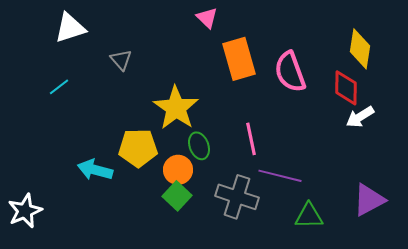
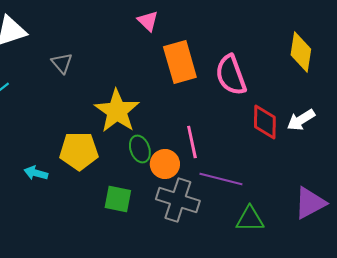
red diamond: (346, 88) -> (265, 122), moved
cyan arrow: (95, 170) -> (36, 173), size x0.7
orange circle: (178, 170) -> (165, 164), moved
green square: (177, 196) -> (118, 199), turned -32

